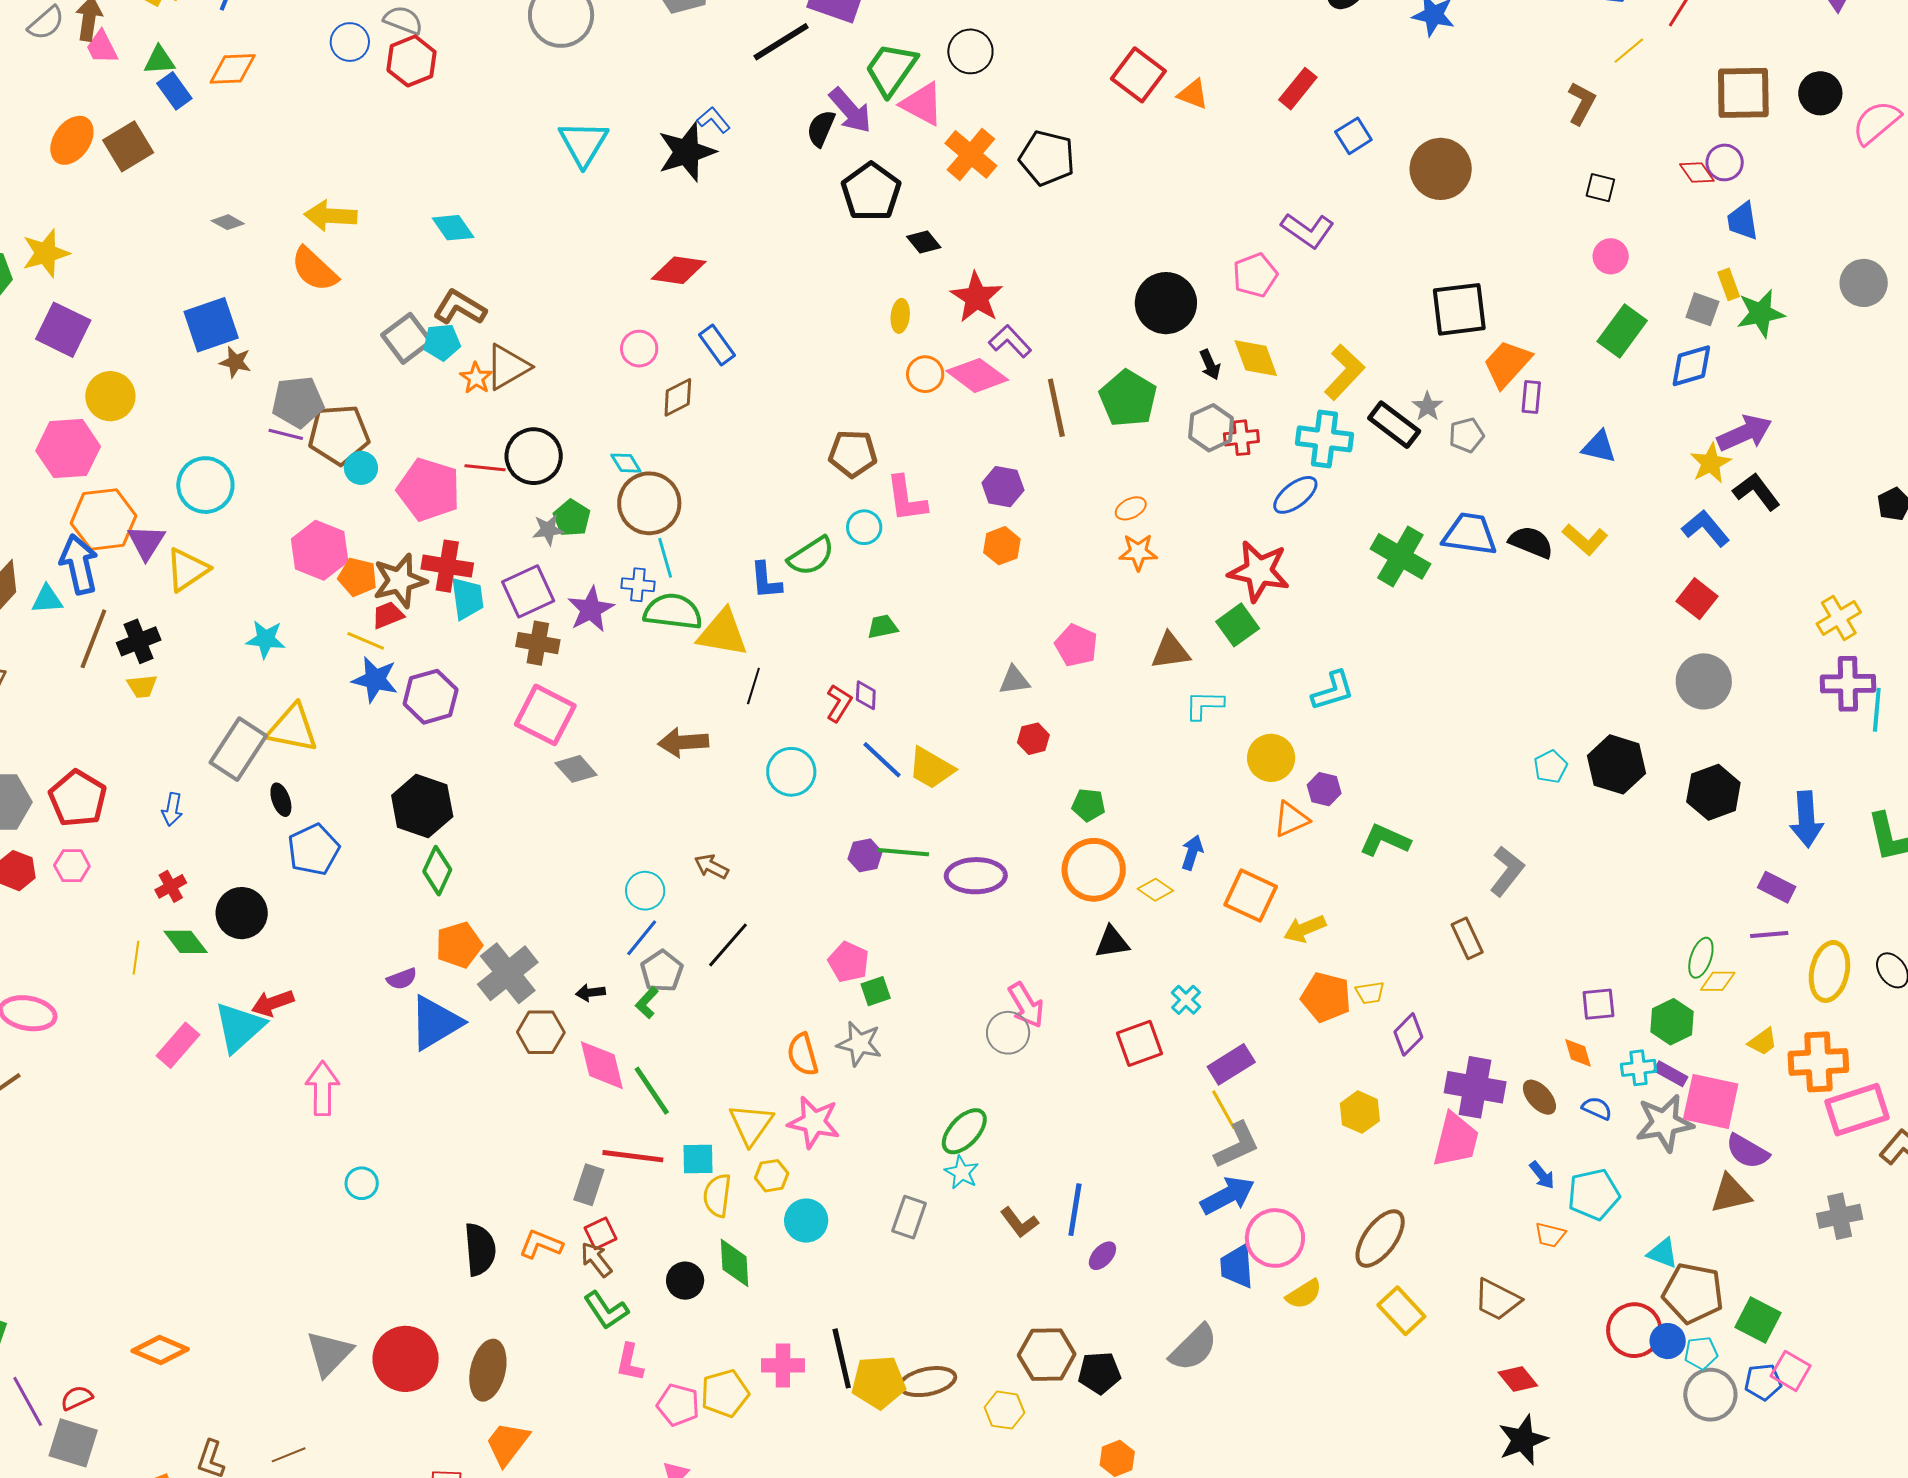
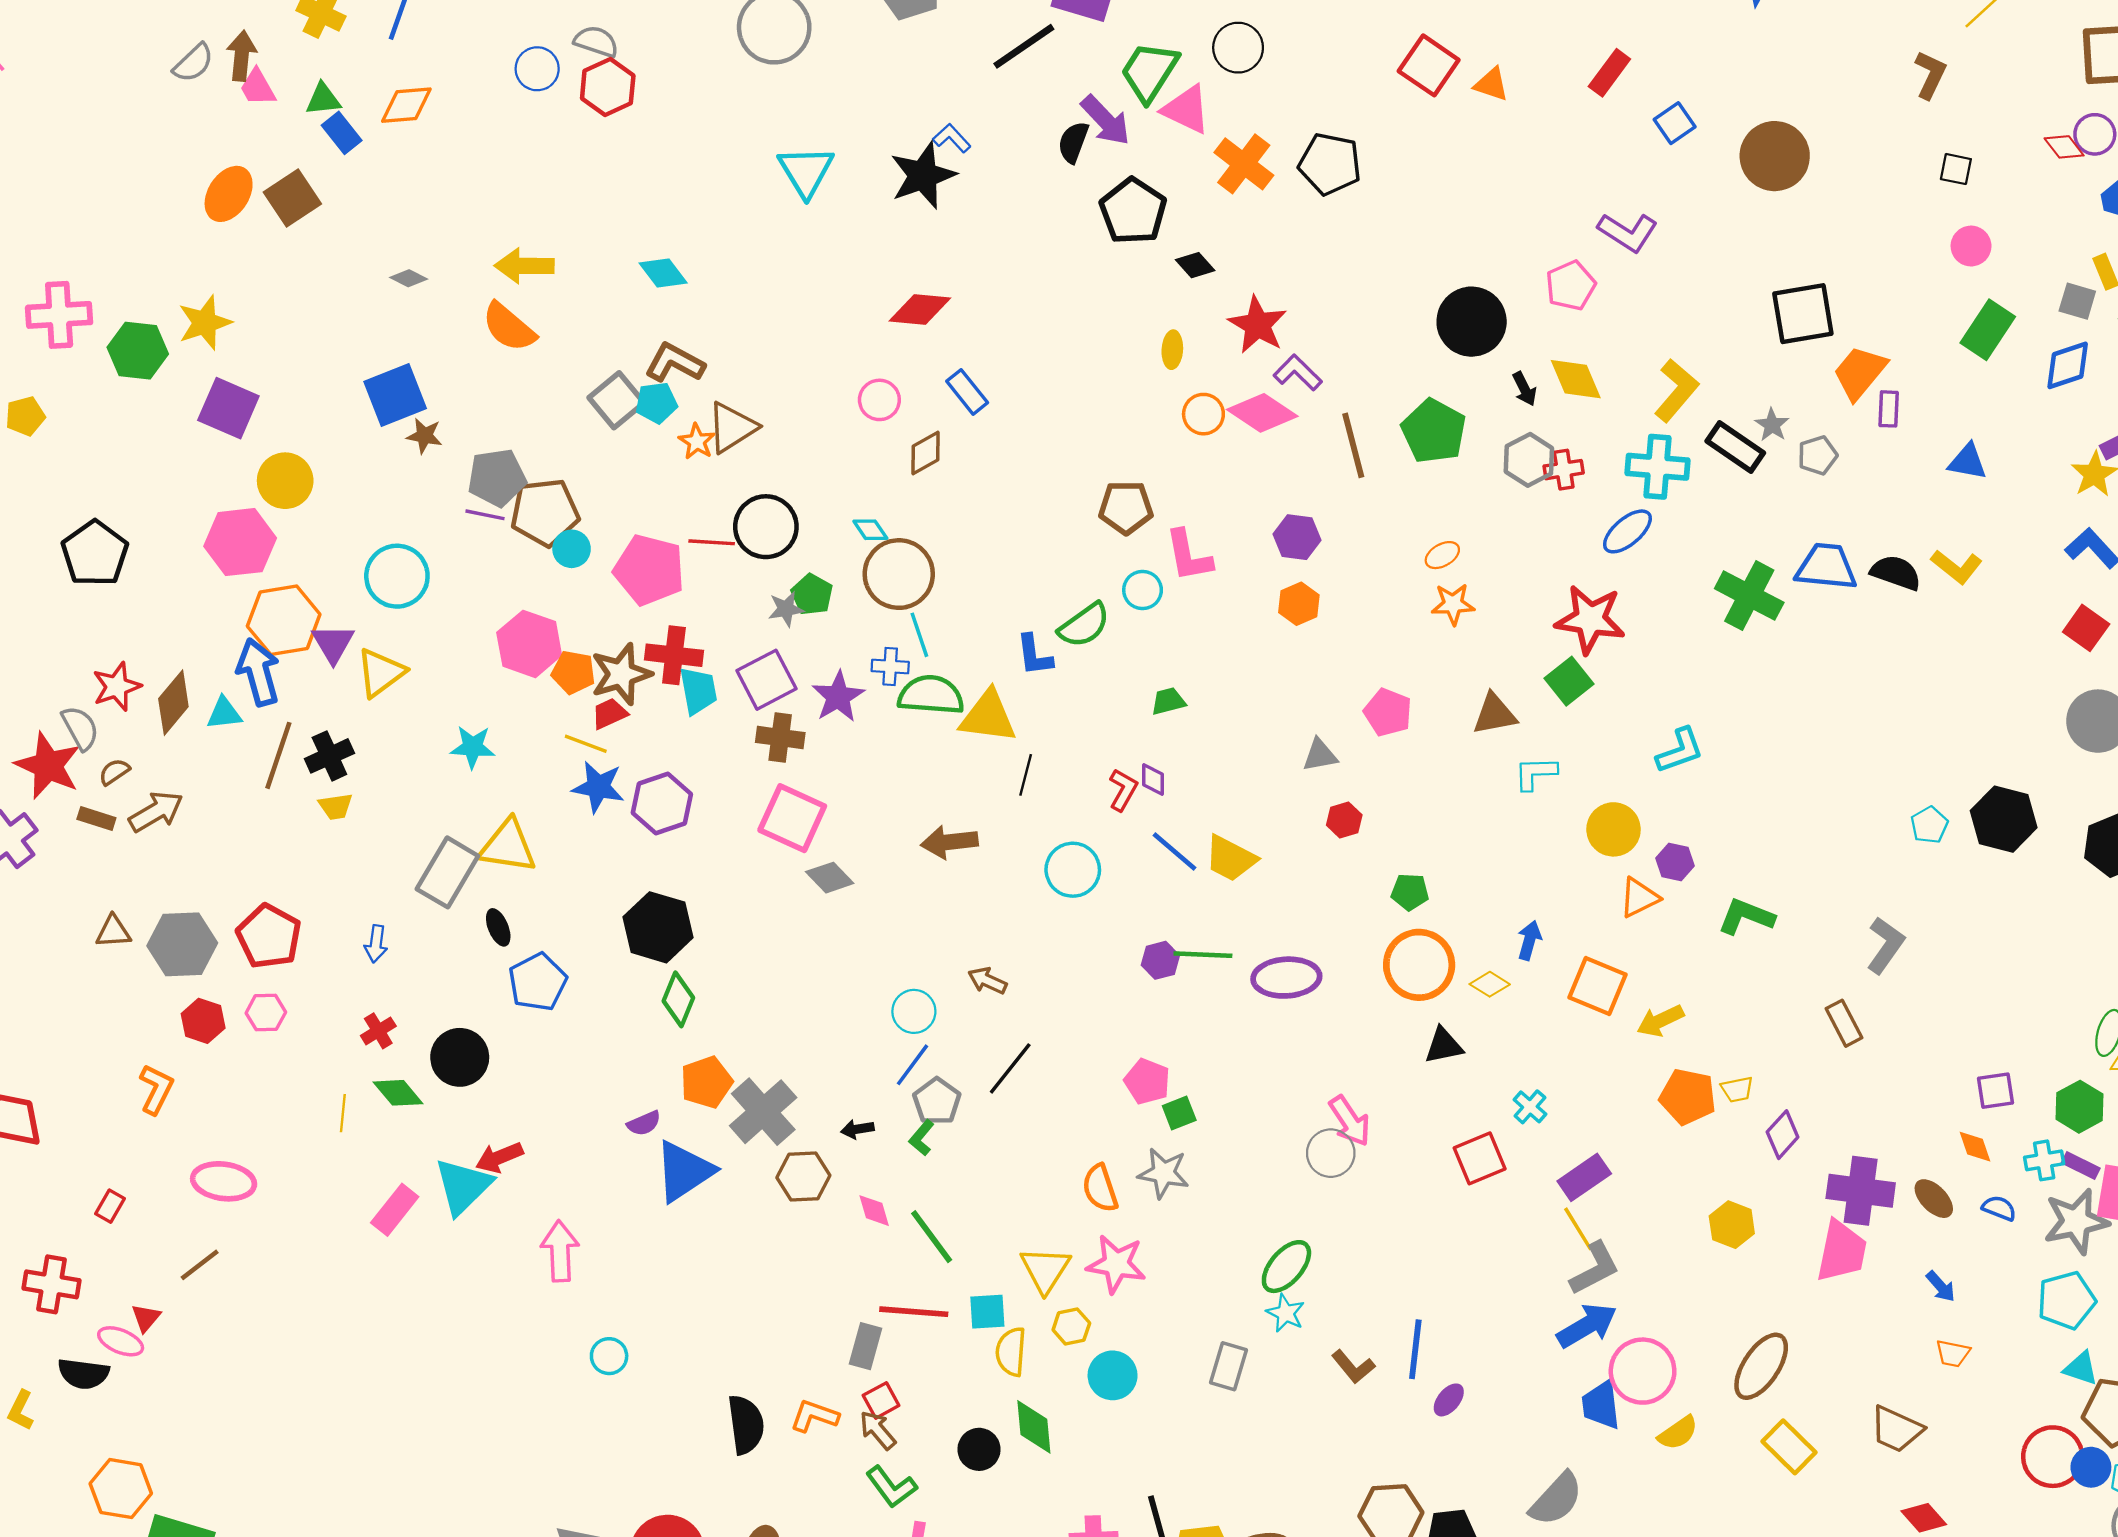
pink diamond: (602, 1065) -> (874, 1211), size x0.6
cyan pentagon: (1594, 1194) -> (2066, 1300), moved

